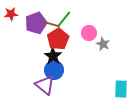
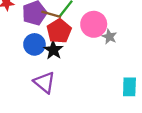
pink circle: (89, 33) -> (94, 24), size x1.5
blue circle: (54, 70) -> (34, 44), moved

